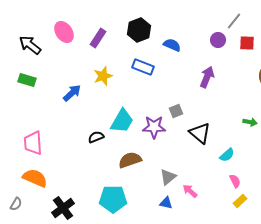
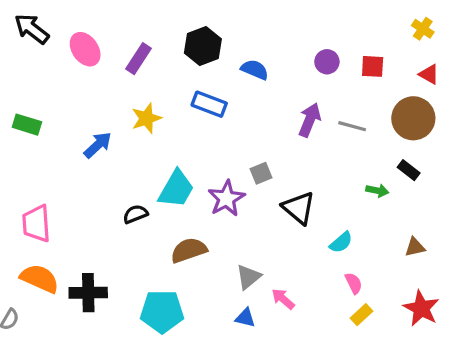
gray line: (234, 21) -> (352, 126), moved, turned 66
black arrow: (30, 45) -> (32, 29), moved
purple star: (154, 127) -> (226, 198), turned -30
black cross: (63, 208) -> (88, 293), moved, turned 35

